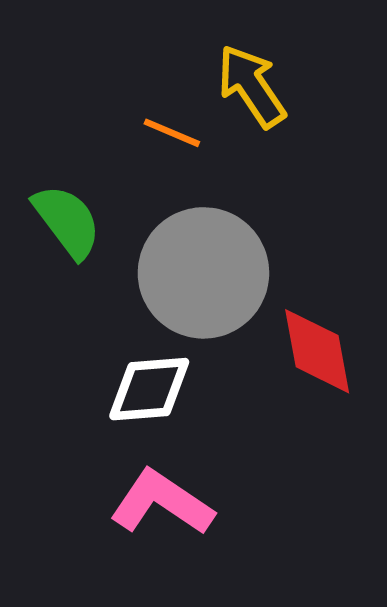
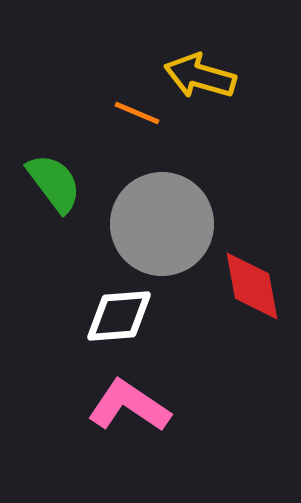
yellow arrow: (251, 86) -> (200, 76), turned -40

